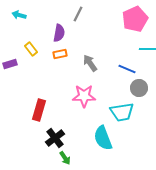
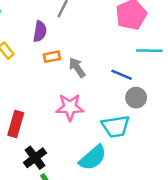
orange rectangle: (60, 54) -> (52, 57), moved
cyan semicircle: (103, 138) -> (93, 158), turned -110

